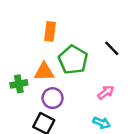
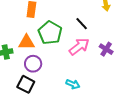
pink arrow: (106, 92) -> (79, 47), moved, size x1.5

